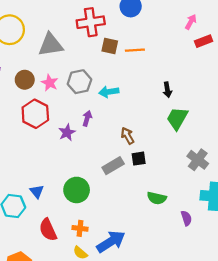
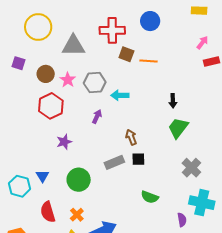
purple star: (67, 132) -> (64, 142), moved
purple semicircle: (186, 218) -> (182, 220), moved
orange cross: (80, 228) -> (77, 215), turned 32

